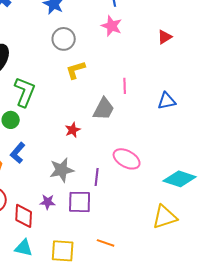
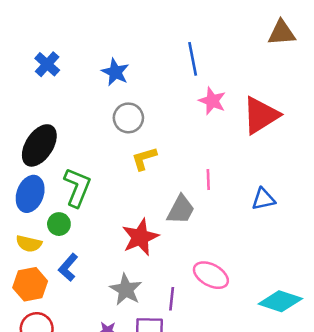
pink star: (112, 26) -> (212, 101), moved
red triangle: (165, 37) -> (261, 115), size x2.0
red star: (73, 130) -> (140, 237), size x1.8
gray star: (62, 170) -> (126, 290), turned -30

